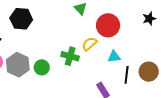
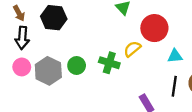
cyan triangle: (114, 57) -> (175, 56), moved
green circle: (42, 67) -> (77, 65), moved

